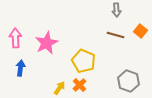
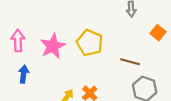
brown line: (115, 35) -> (130, 62), moved
yellow pentagon: (83, 61) -> (90, 43), moved

